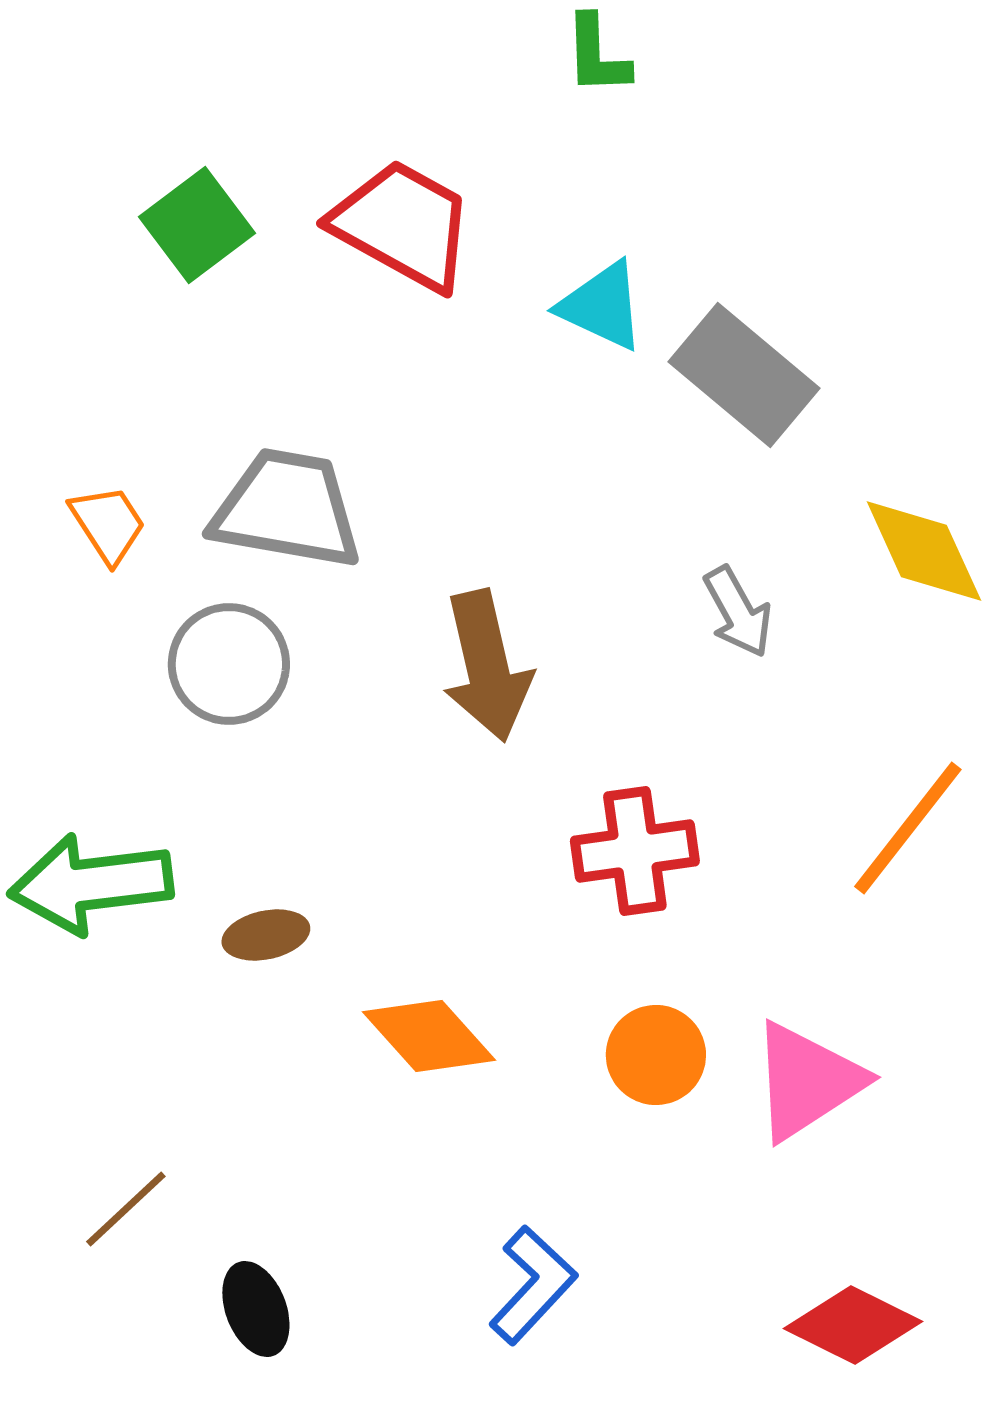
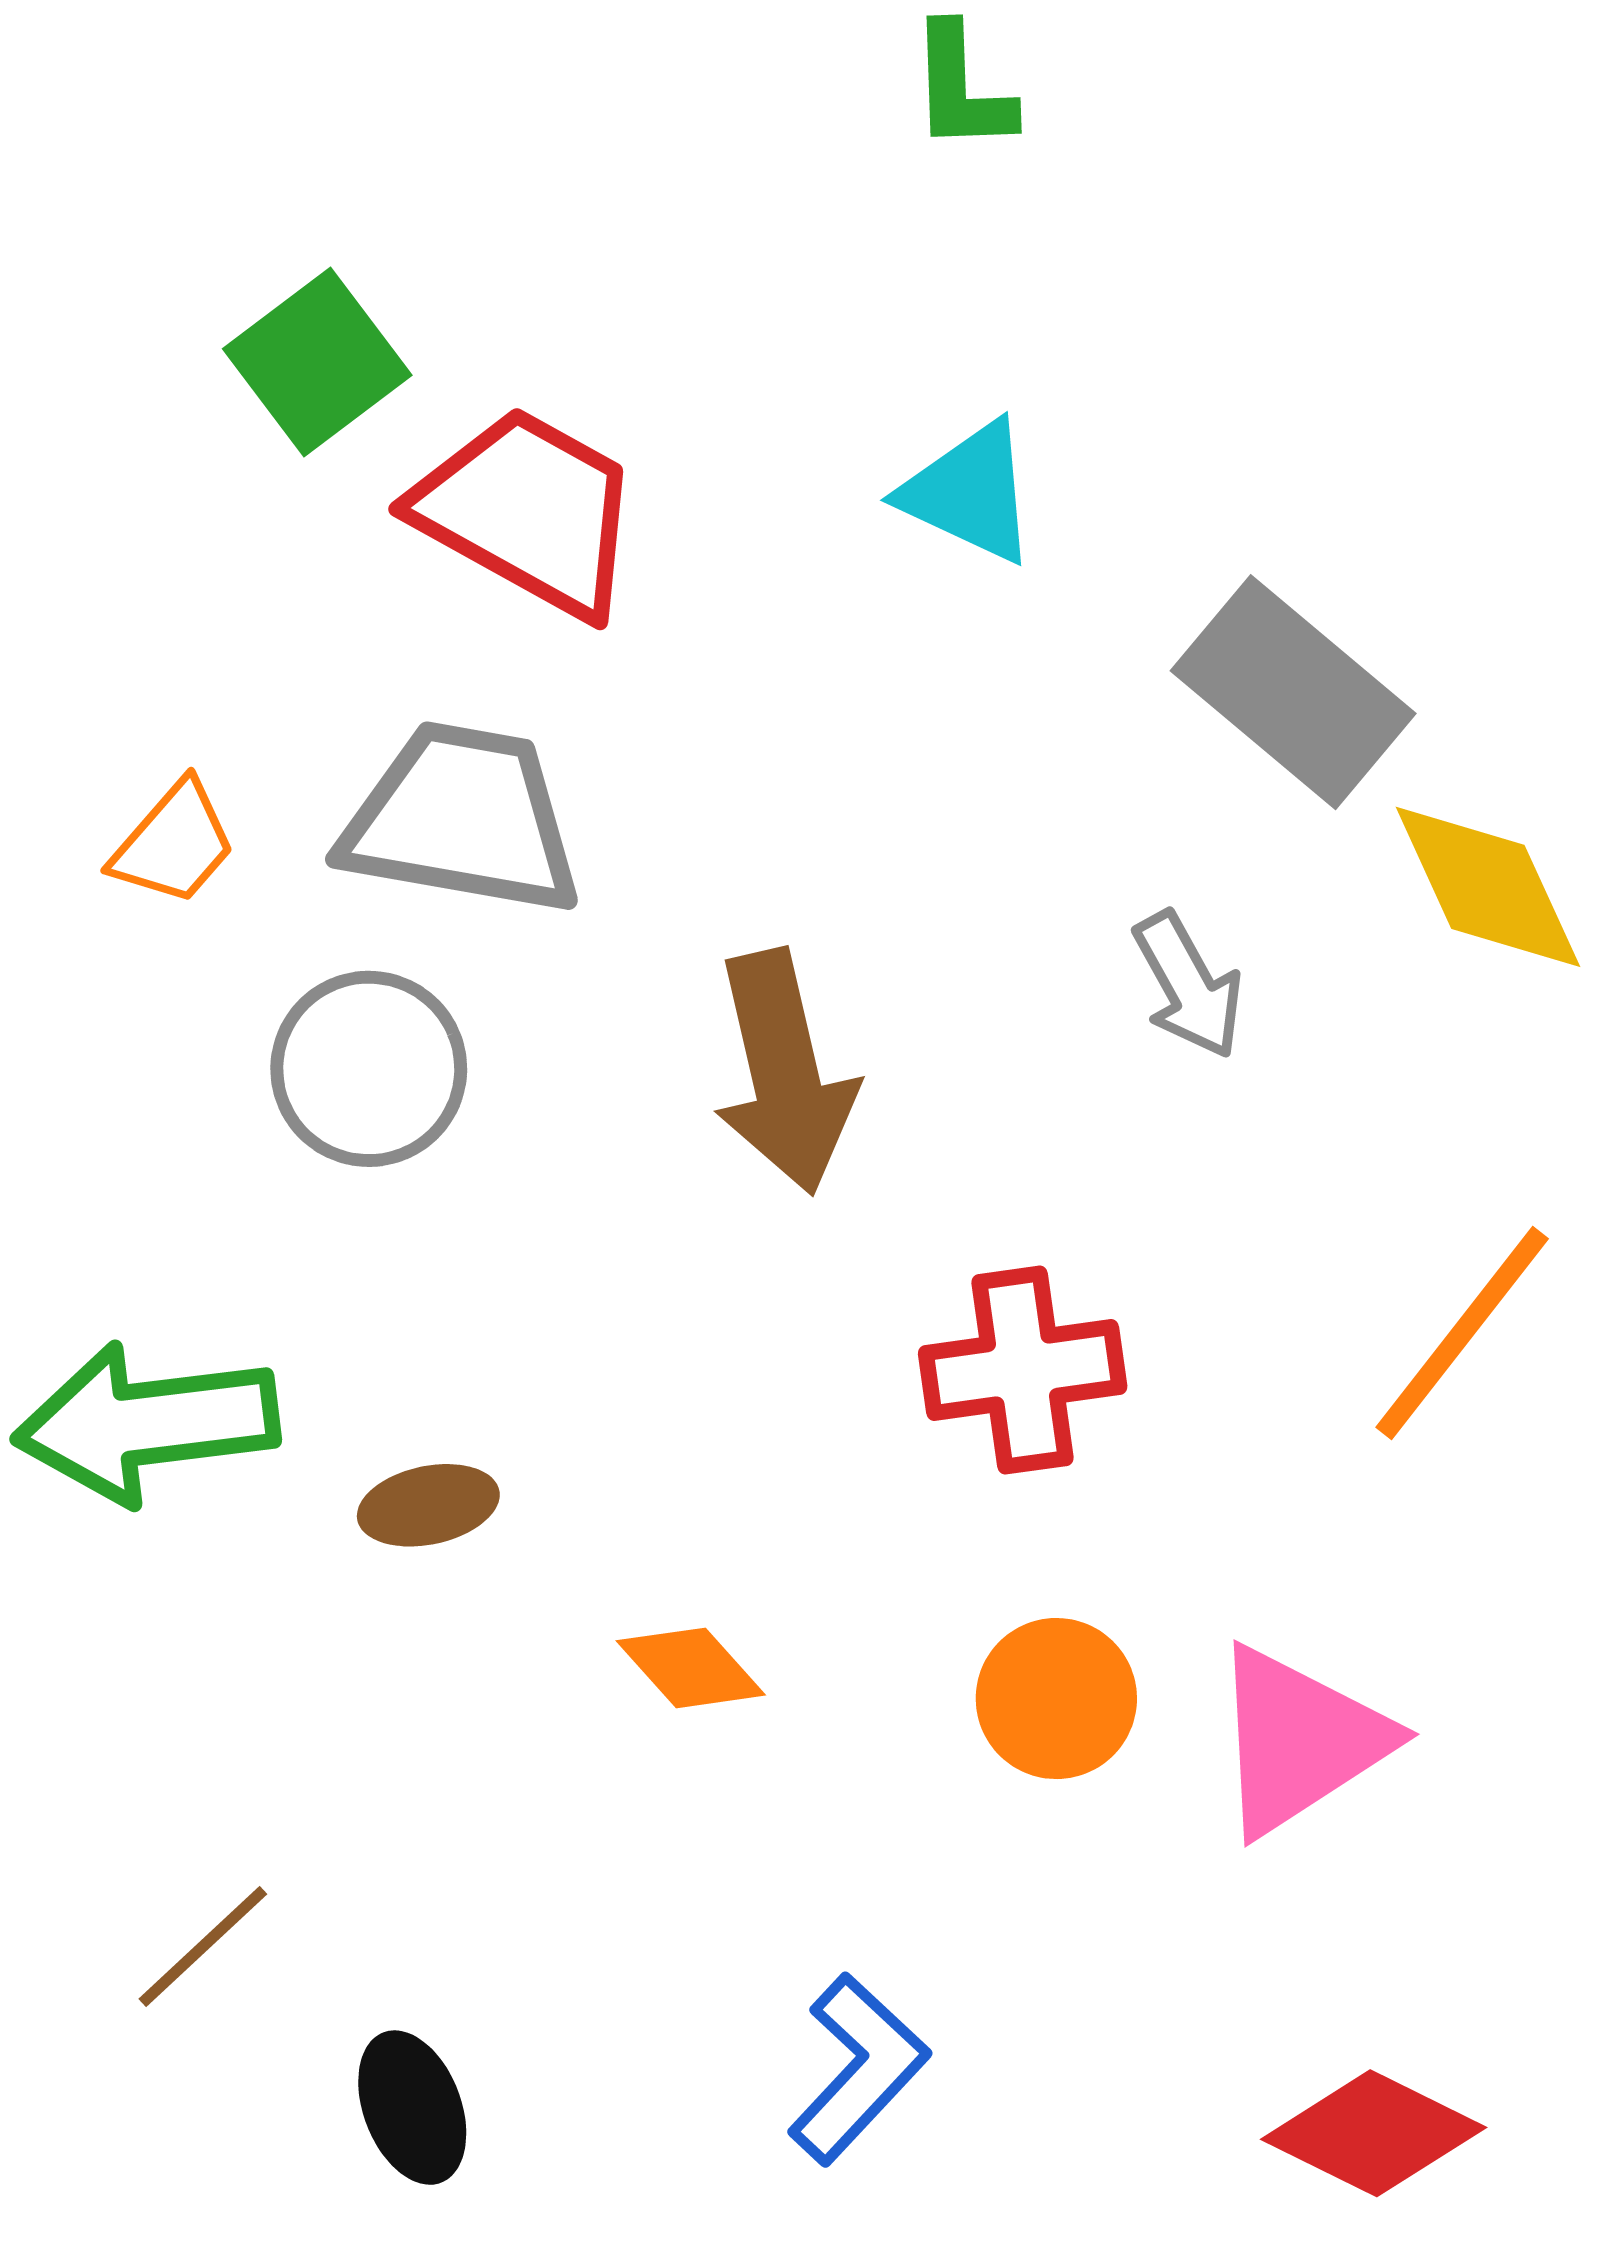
red trapezoid: (403, 225) -> (528, 512), moved
gray rectangle: (744, 375) -> (1293, 692), moved
orange trapezoid: (108, 524) -> (174, 843), turned 74
orange diamond: (429, 1036) -> (691, 1668), size x0.7

